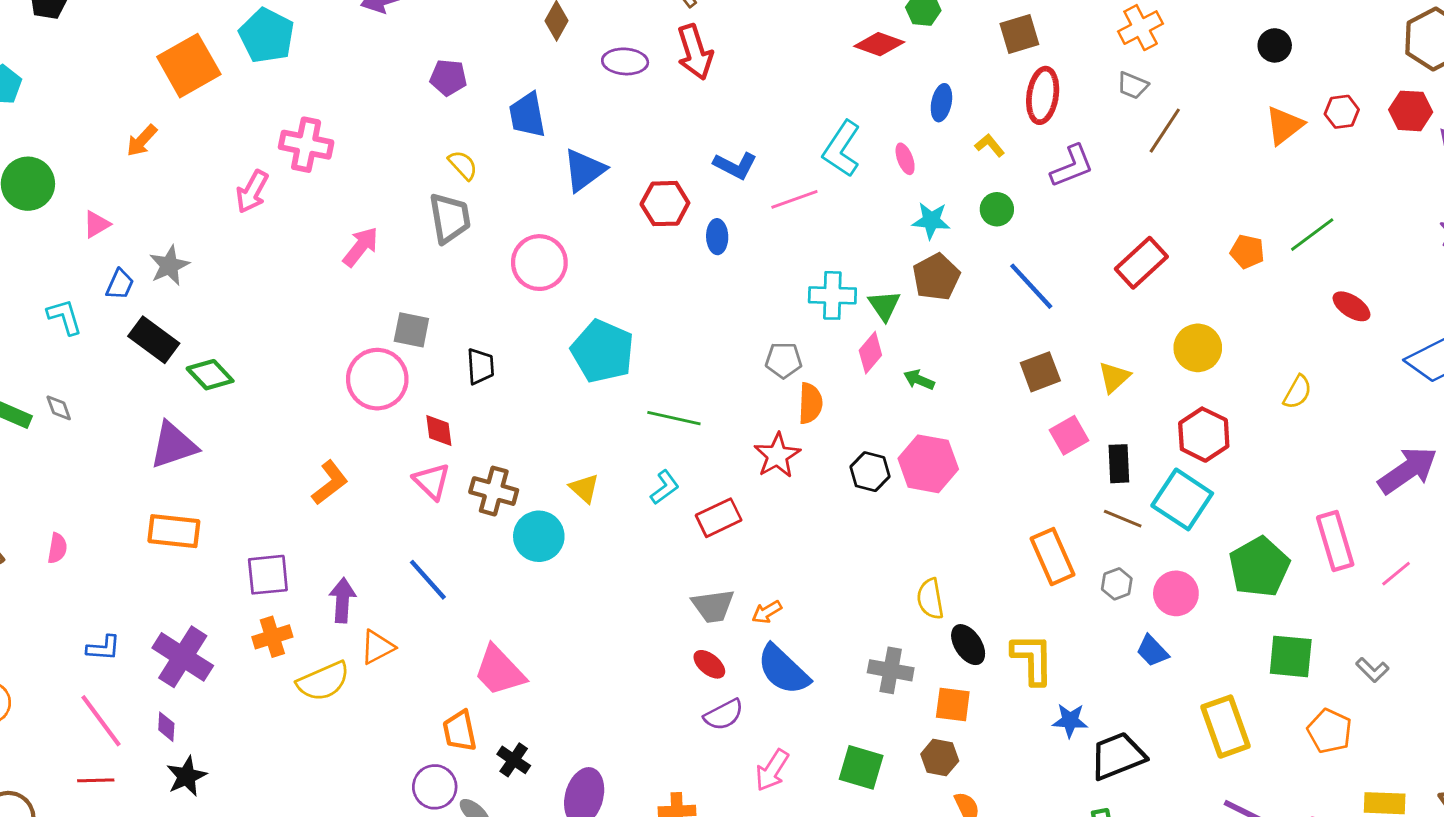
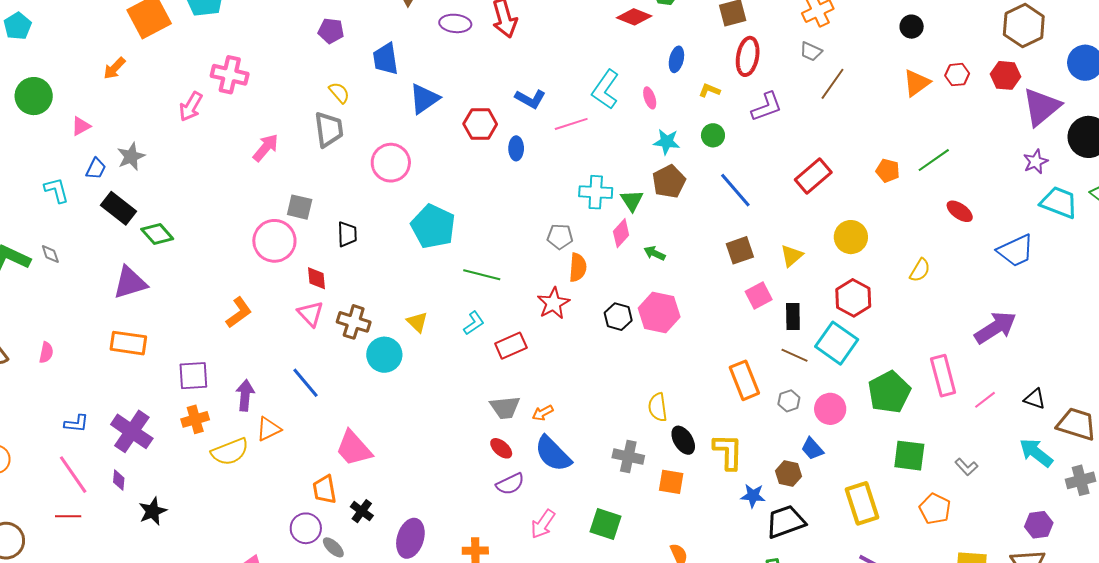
yellow L-shape: (990, 145) -> (709, 90), turned -30
brown hexagon: (940, 758) -> (789, 474), moved
black star: (187, 776) -> (153, 511), moved

